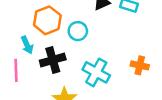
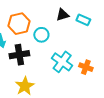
cyan cross: (96, 72) -> (62, 62), moved

